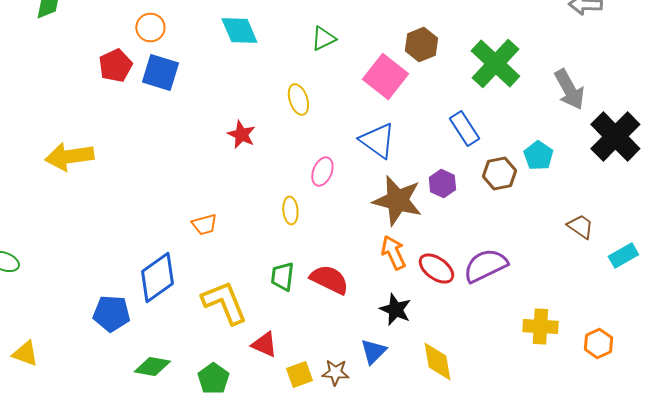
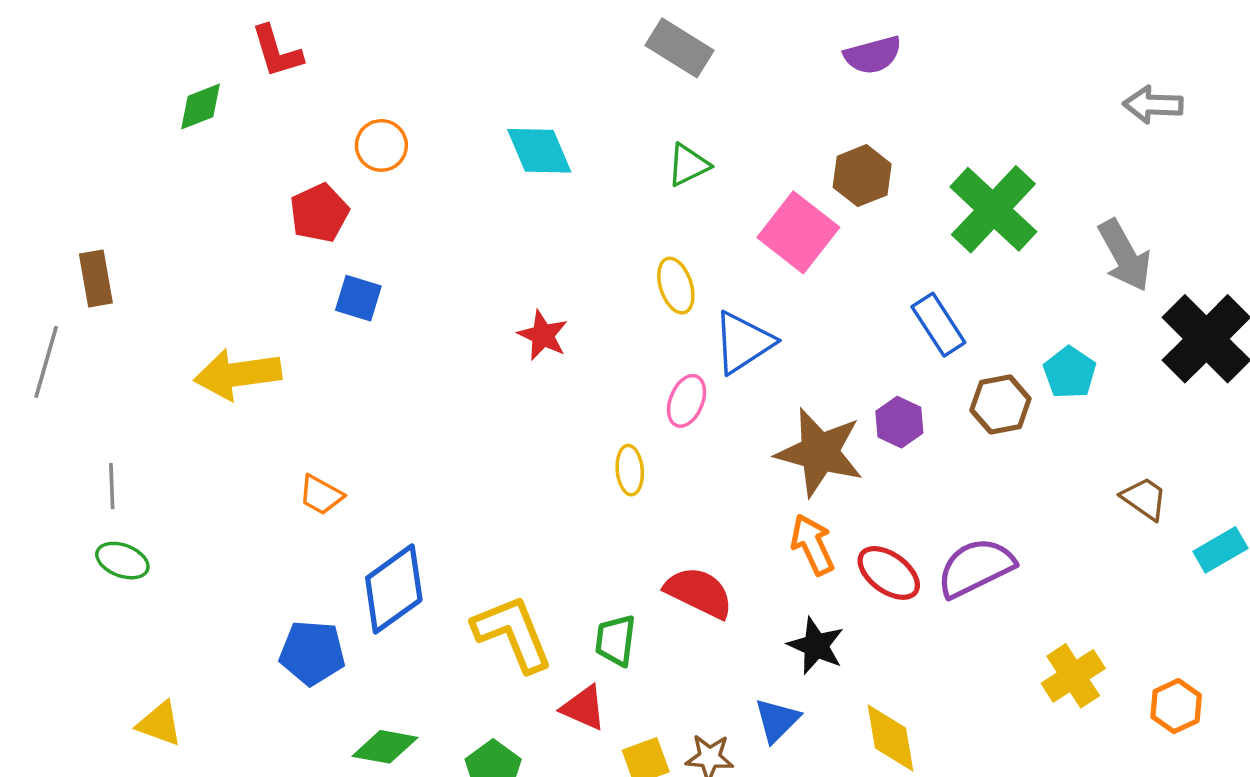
blue square: (160, 72) -> (358, 298), moved, size x0.7
yellow ellipse: (298, 100) -> (676, 286), moved
blue triangle: (377, 140) -> (743, 342), moved, turned 51
orange trapezoid: (204, 224) -> (321, 495), moved, turned 44
green trapezoid: (282, 276) -> (616, 640), moved
yellow cross: (540, 326) -> (1073, 676), turned -36

